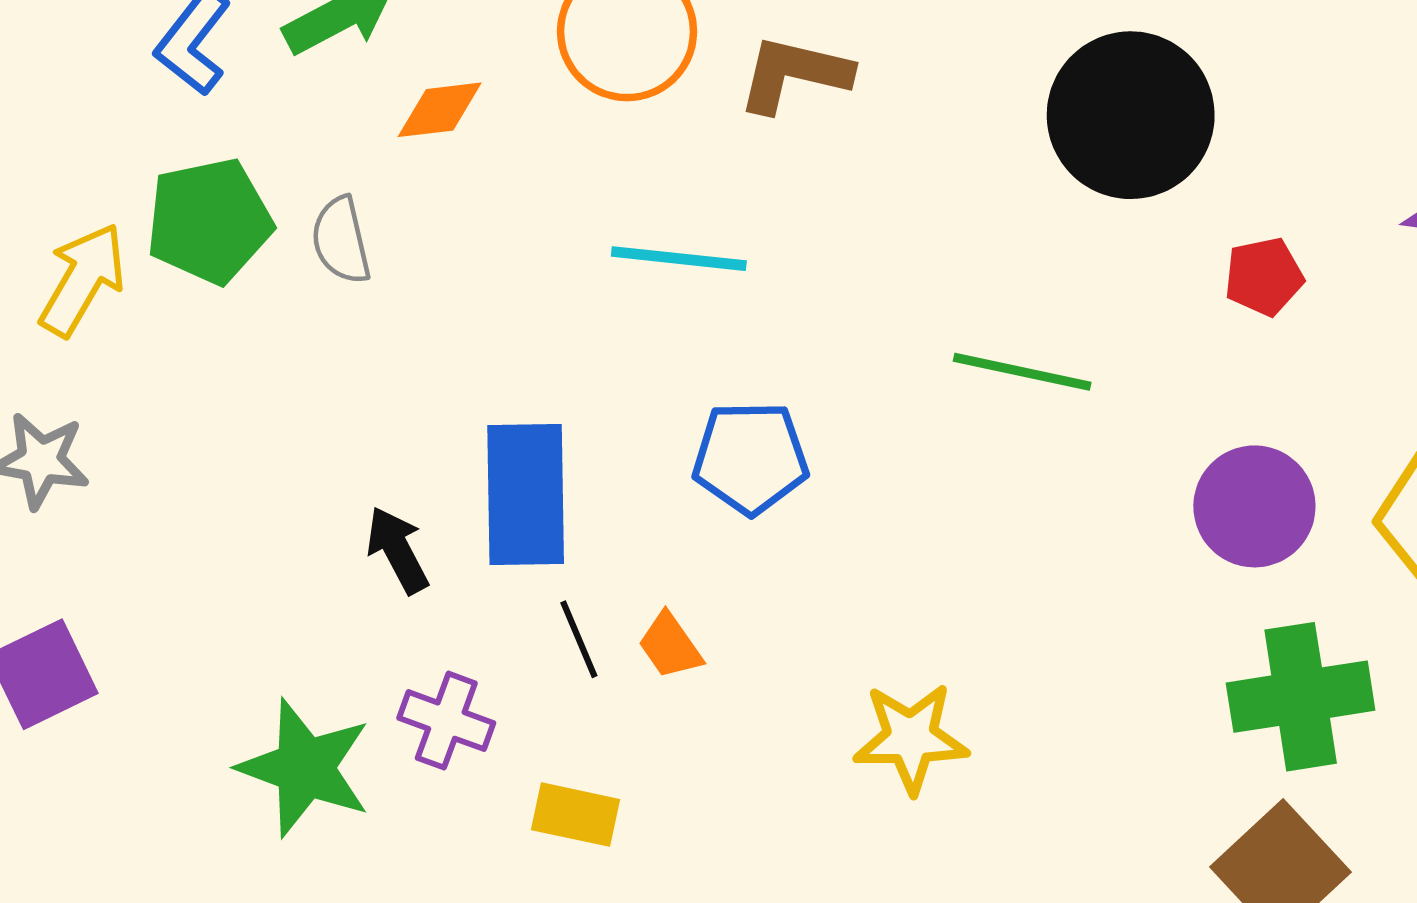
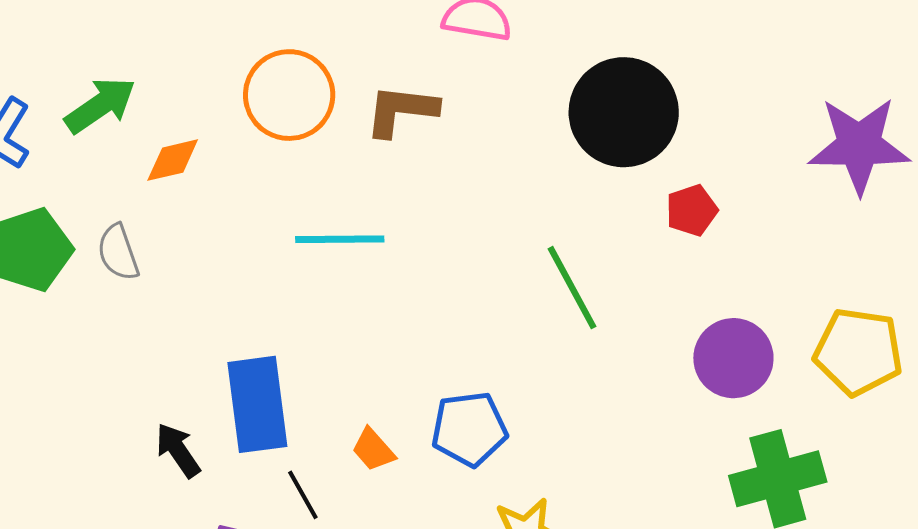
red pentagon: (1264, 277) -> (692, 210), moved
green line: (1022, 372) -> (572, 288), turned 56
blue pentagon: (750, 458) -> (469, 429), moved
orange trapezoid: (670, 646) -> (373, 450), moved

